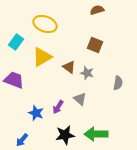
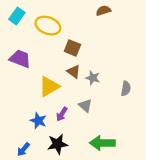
cyan rectangle: (16, 42) -> (17, 16), moved
brown square: (95, 45) -> (72, 48), moved
yellow triangle: (42, 57) -> (49, 86), moved
purple trapezoid: (14, 80) -> (20, 59), moved
black star: (65, 135) -> (58, 144), moved

